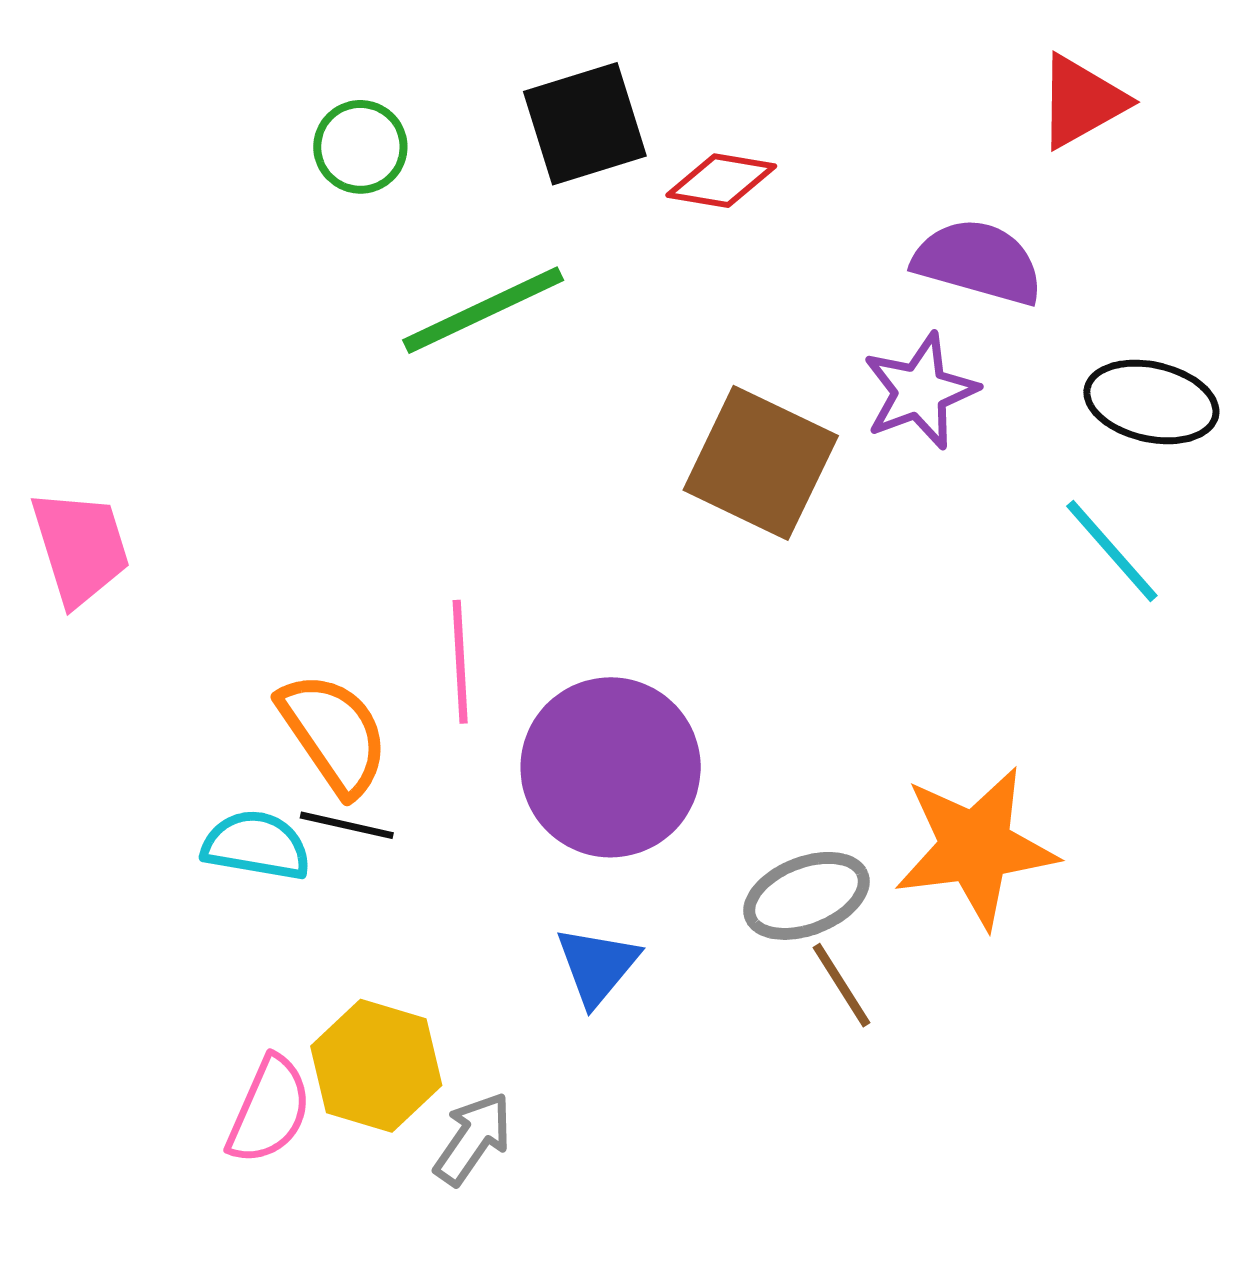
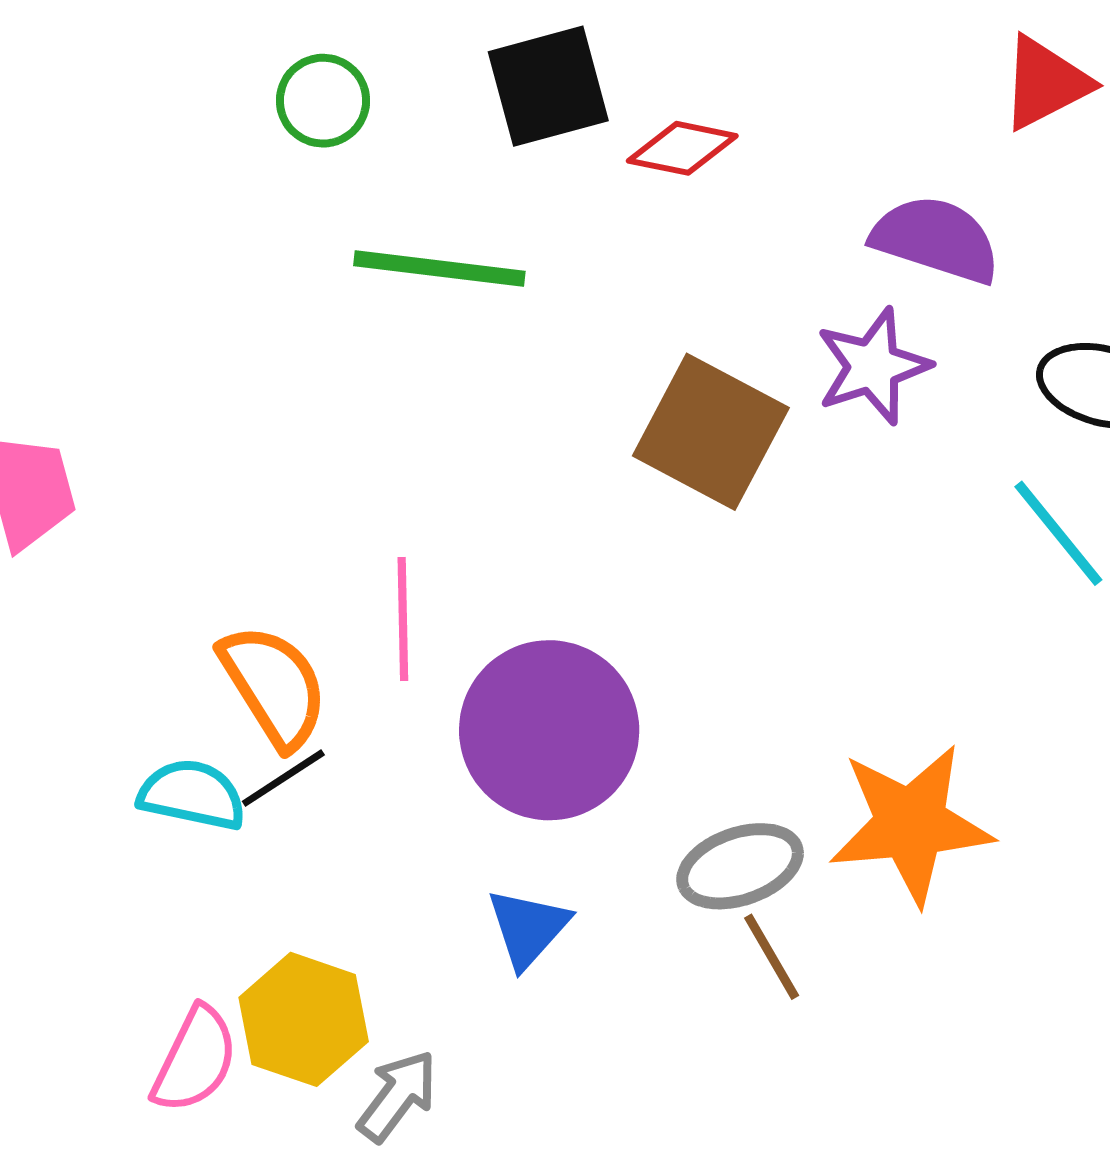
green line: (483, 310) -> (439, 268), turned 30
black line: (347, 825) -> (283, 778), turned -48

